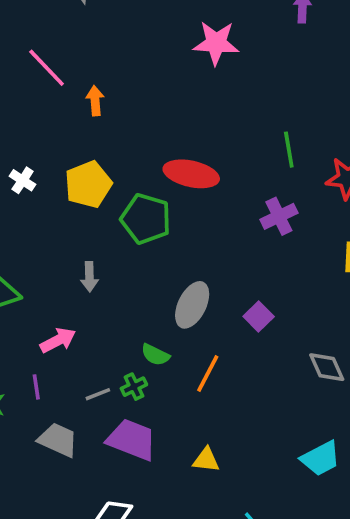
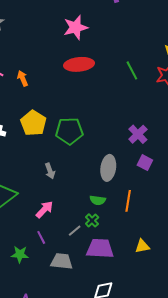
red ellipse: (191, 174) -> (79, 64), moved
purple cross: (279, 216) -> (138, 134), moved

